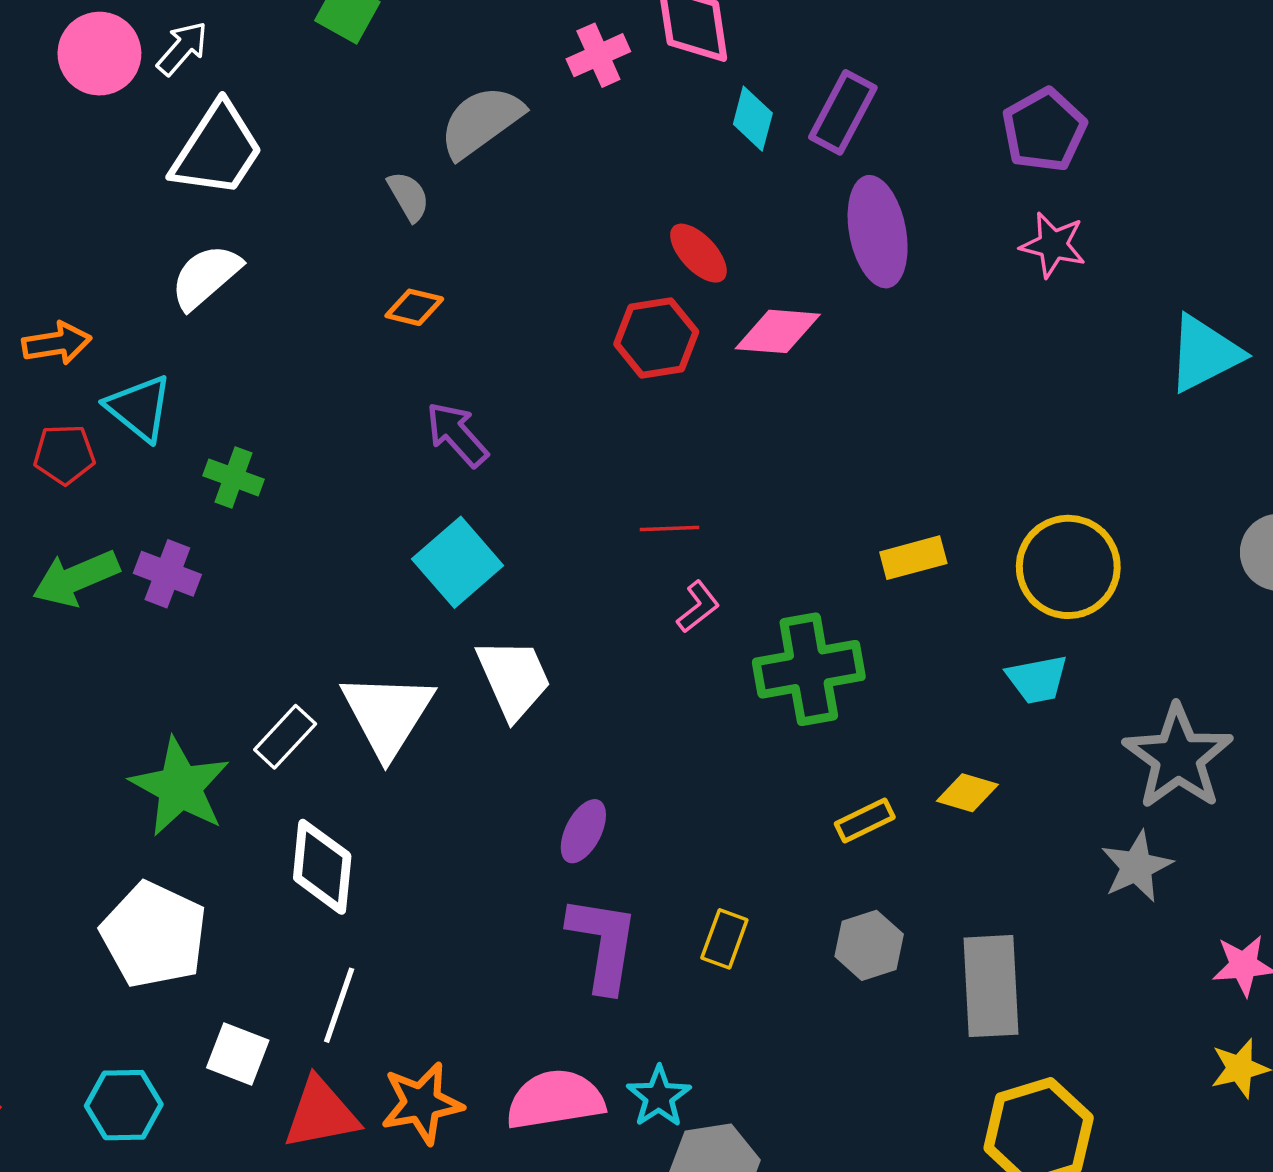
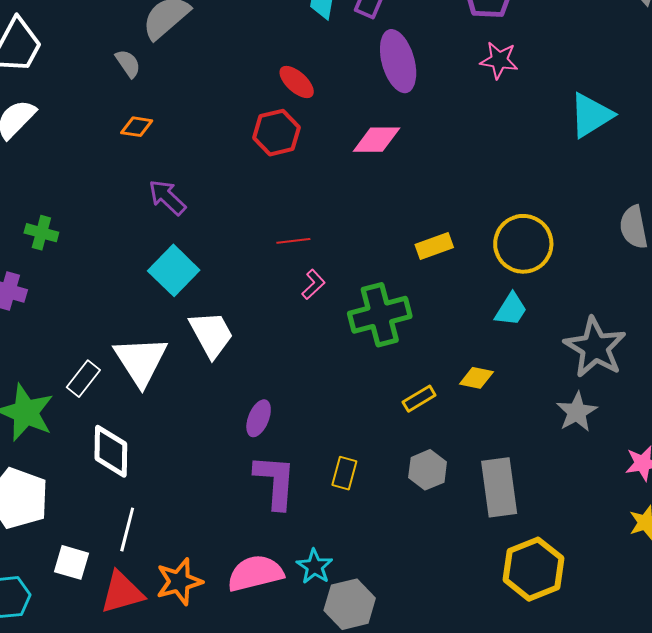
pink diamond: (778, 331) -> (376, 140), moved
cyan trapezoid: (1037, 679) -> (511, 310), turned -42

